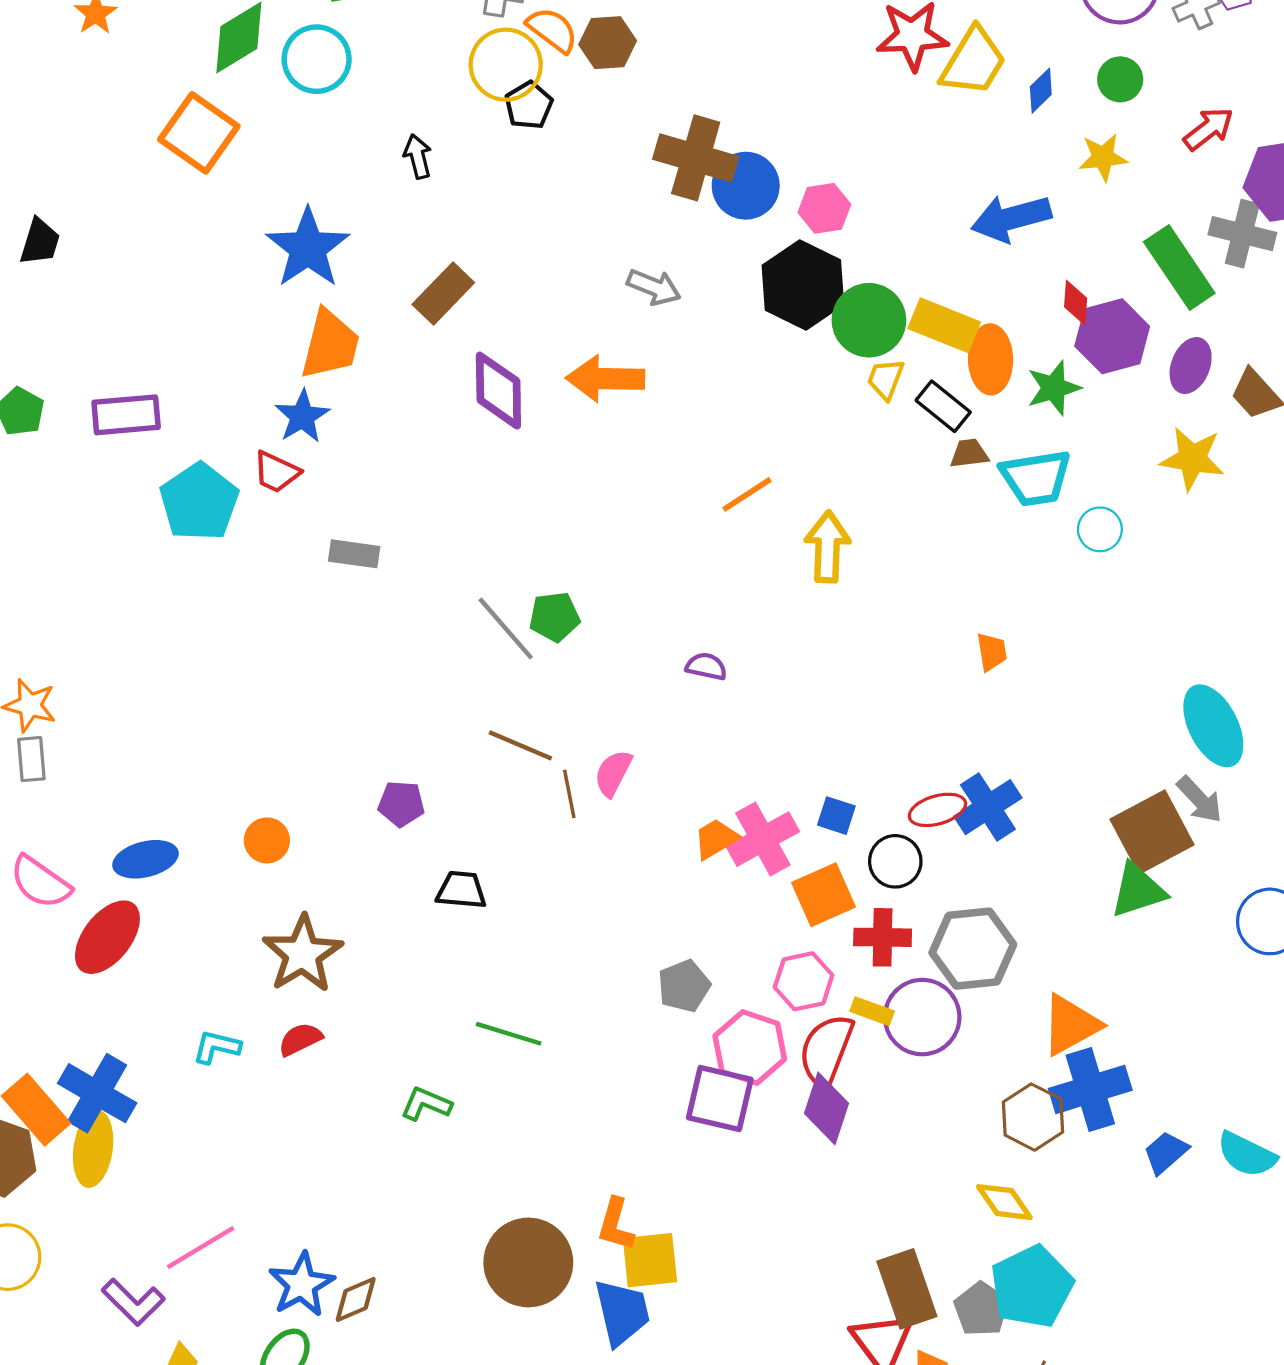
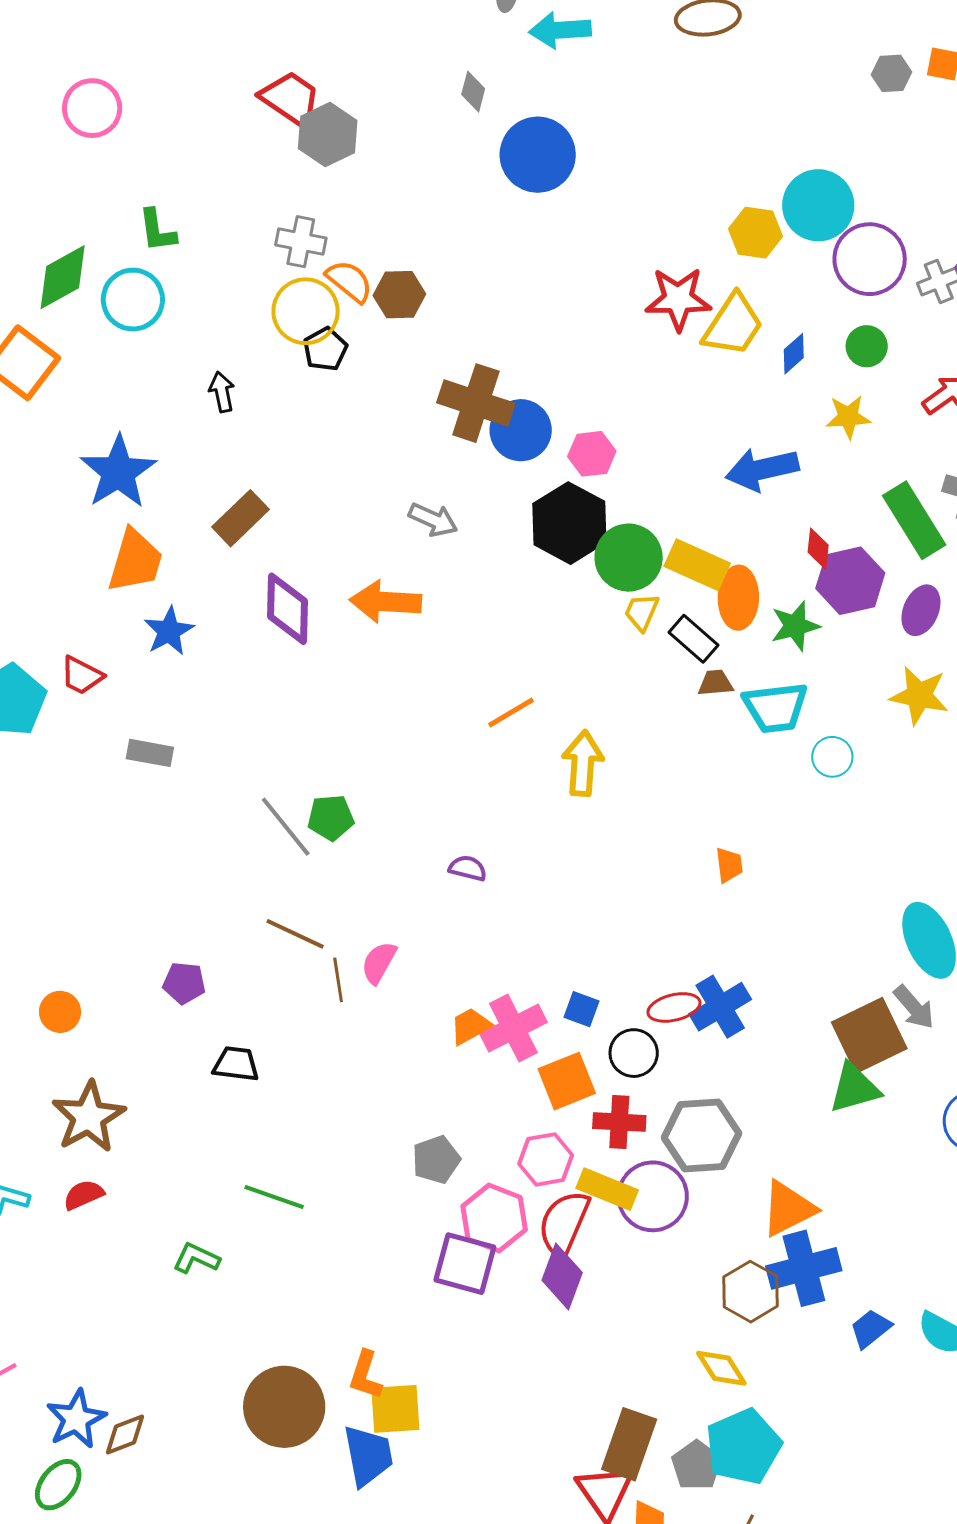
blue star: (302, 416) -> (169, 631), moved
yellow rectangle: (872, 1011) -> (607, 1189), size x1.5
brown rectangle: (907, 1289) -> (629, 1444), turned 36

